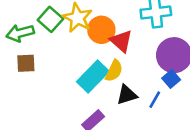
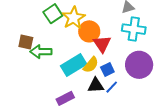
green arrow: (20, 33) -> (41, 52), moved
blue square: (171, 79) -> (107, 70), moved
blue line: (155, 100) -> (112, 87), moved

